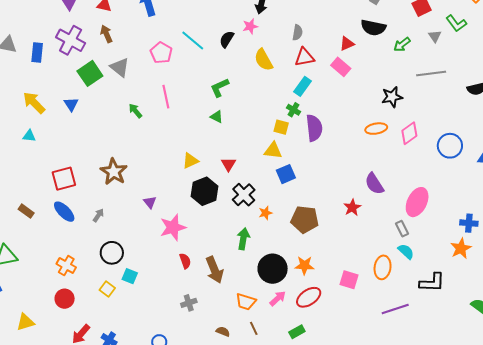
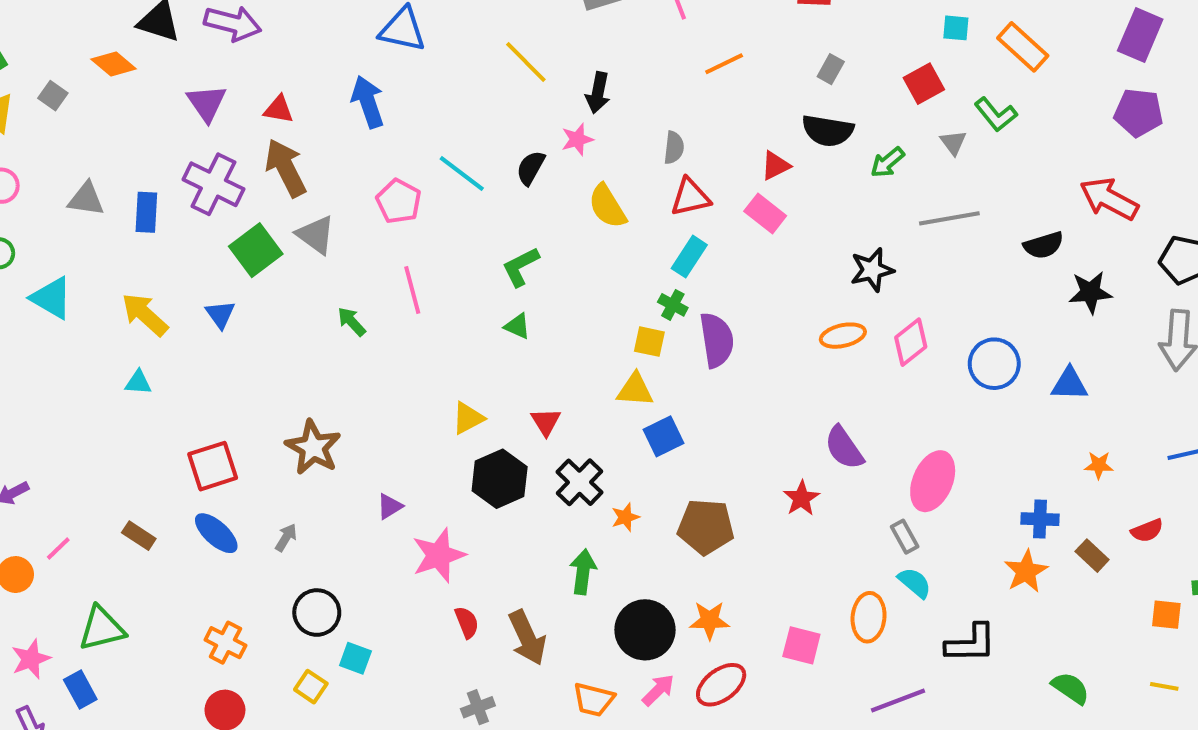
brown arrow: (106, 34) -> (286, 168), size x1.6
purple triangle: (150, 202) -> (390, 506), turned 40

